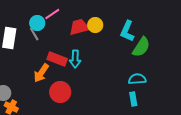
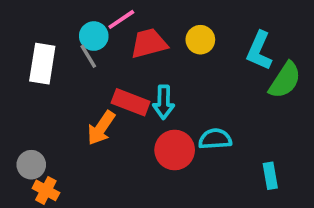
red trapezoid: (79, 27) -> (149, 43), moved
cyan semicircle: (137, 79) -> (215, 139), moved
red circle: (60, 92) -> (175, 150), moved

